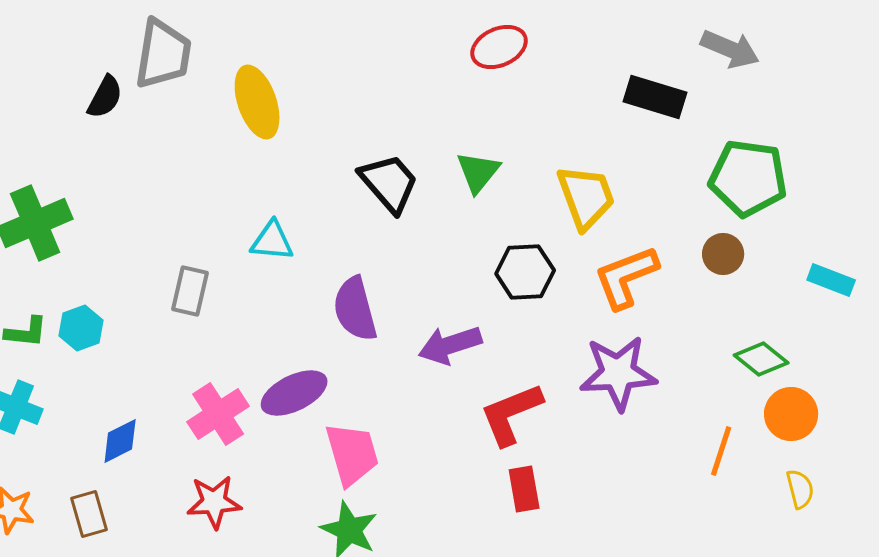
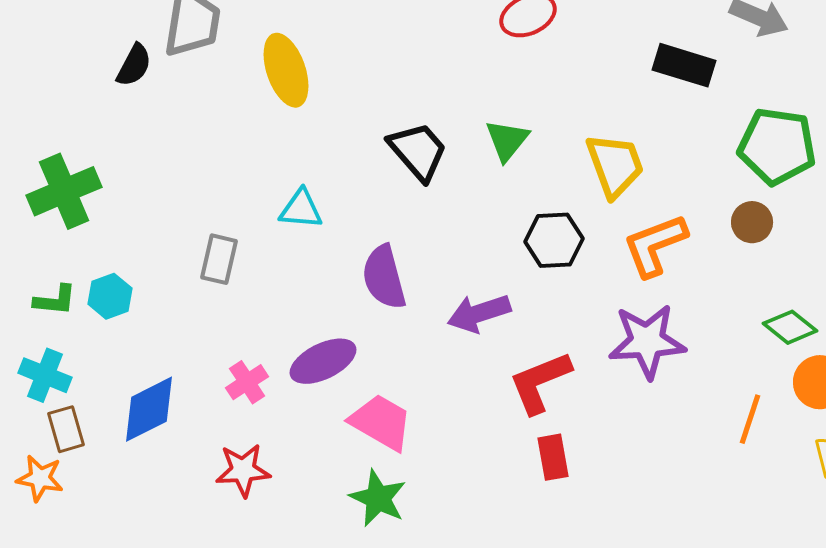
pink cross: (218, 414) -> (247, 382), size x0.7
blue diamond: (120, 441) -> (149, 409), size x1.5
pink trapezoid: (352, 454) -> (381, 422), turned -44
brown rectangle: (89, 514) -> (66, 429), moved

